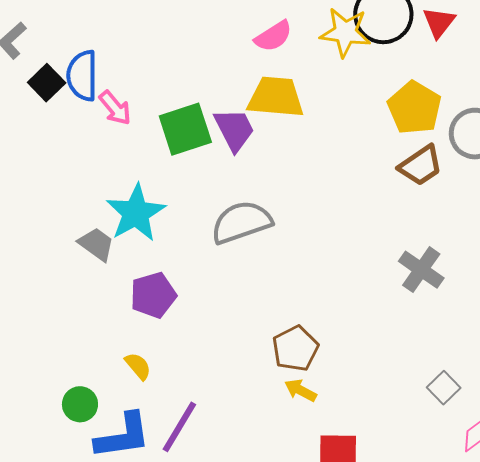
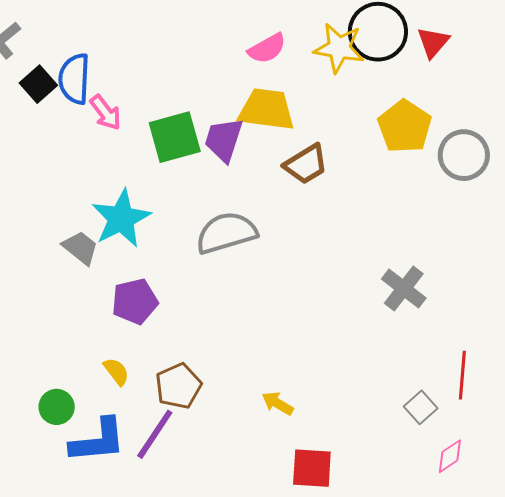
purple trapezoid: (234, 130) -> (224, 140), turned -138
brown trapezoid: (421, 165) -> (306, 164), moved
brown pentagon: (295, 349) -> (178, 386), moved

